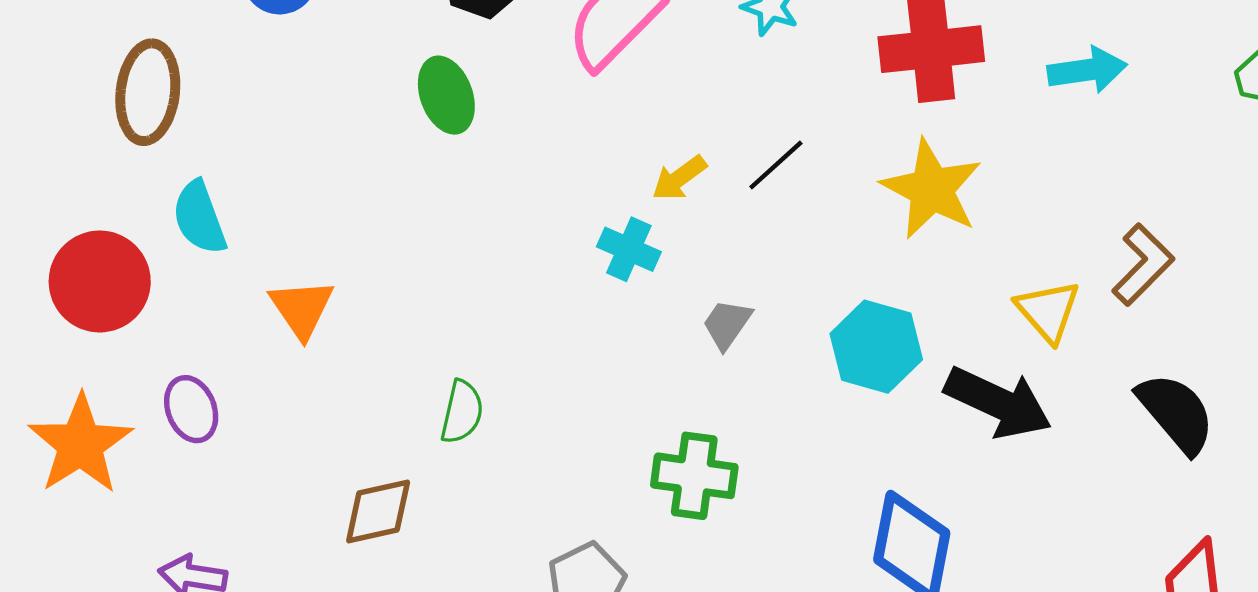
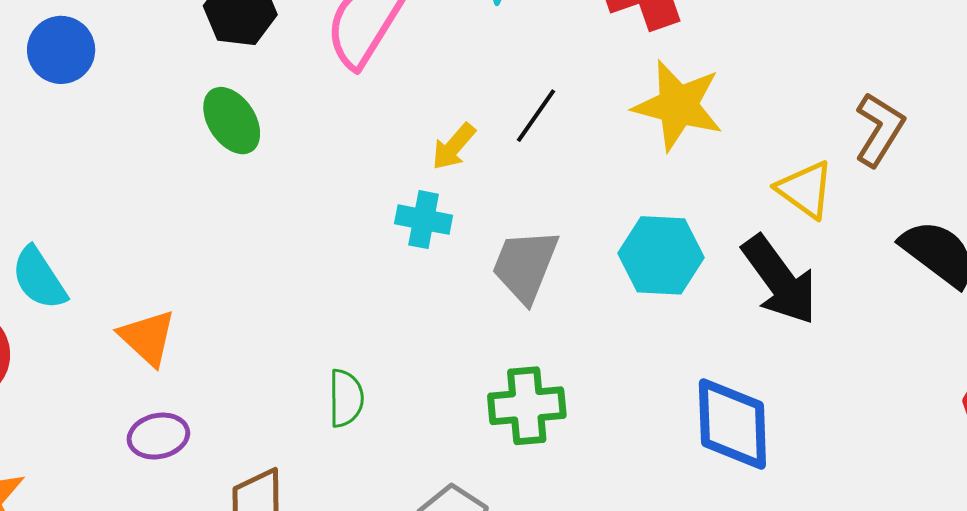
gray trapezoid: (727, 324) -> (525, 266), size x1.6
black arrow: (998, 402) -> (780, 280), turned 42
purple ellipse: (191, 409) -> (158, 436), moved, turned -68
green semicircle: (462, 412) -> (346, 398), moved

